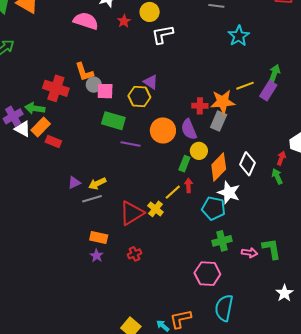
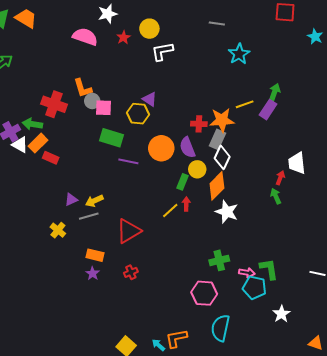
white diamond: (248, 164) -> (222, 157), moved
cyan pentagon: (214, 208) -> (254, 288), moved
yellow cross: (155, 209) -> (58, 230), moved

